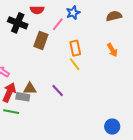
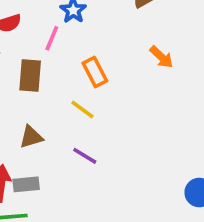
yellow line: (75, 64) -> (83, 110), moved
brown triangle: (30, 89) -> (31, 137), moved

